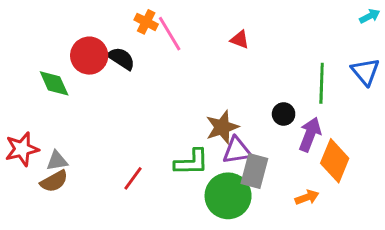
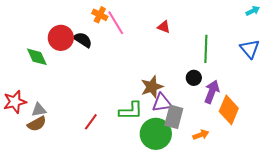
green line: (322, 83) -> (206, 49), moved
orange arrow: (307, 197) -> (201, 135), moved

